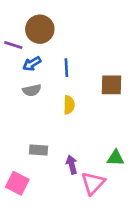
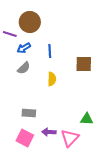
gray semicircle: (32, 90) -> (24, 68), turned -32
purple arrow: (72, 165) -> (49, 132), moved, turned -72
pink square: (17, 183) -> (25, 138), moved

